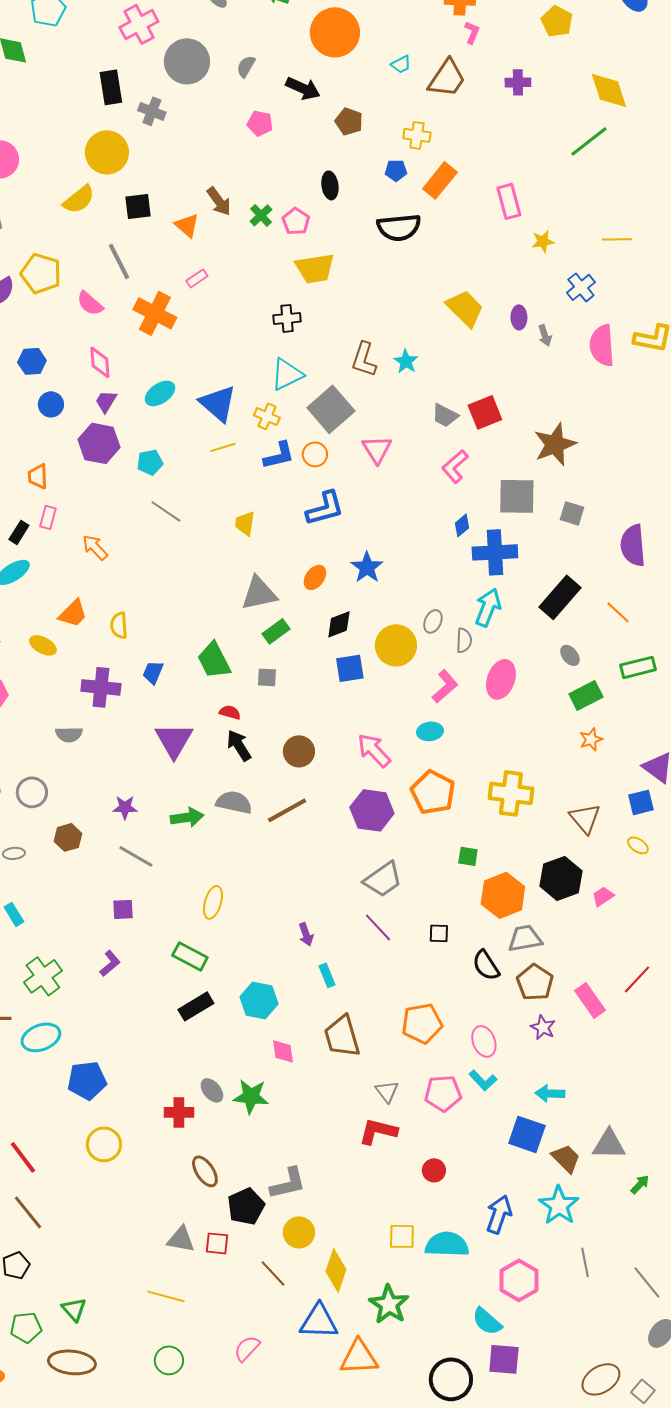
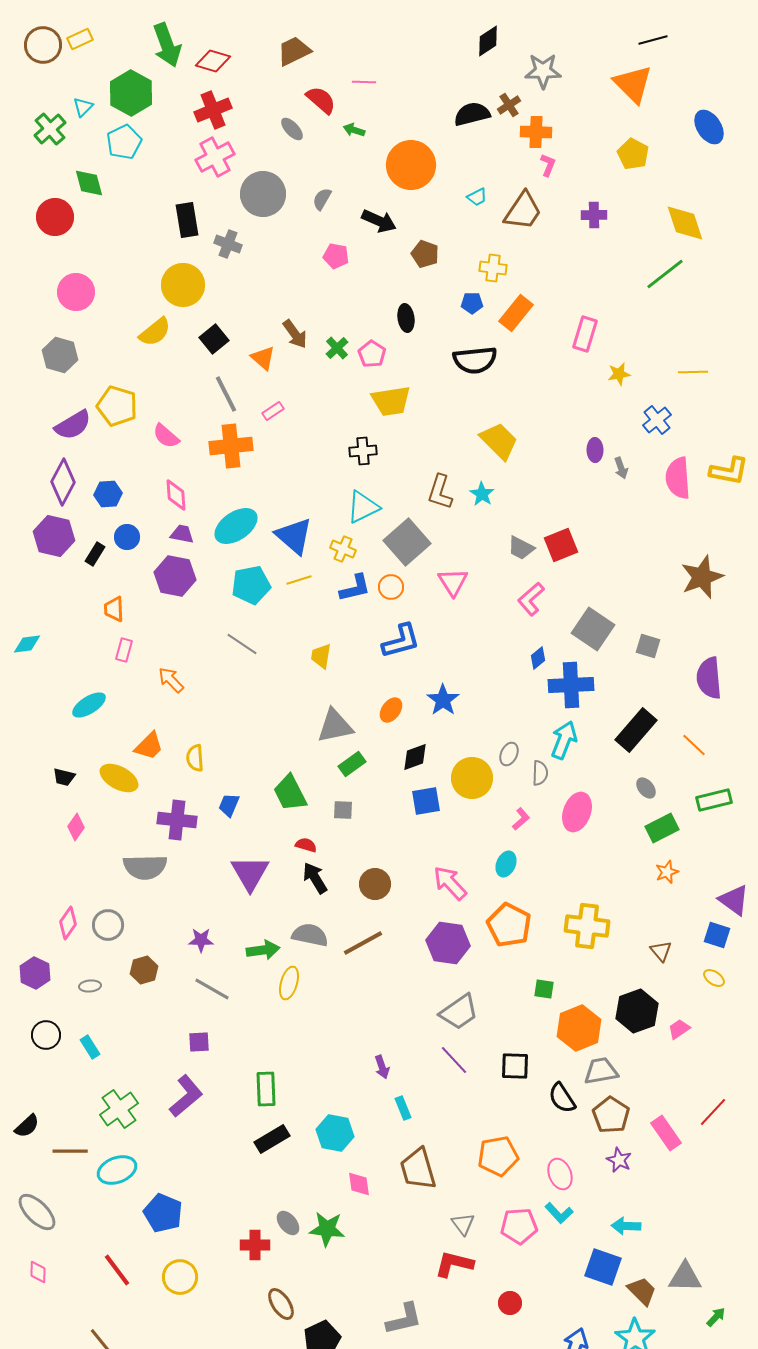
pink rectangle: (509, 201) -> (585, 334), turned 32
black square: (138, 206) -> (214, 339), turned -32
gray line: (119, 261) -> (226, 394), moved
yellow trapezoid: (465, 308) -> (499, 441), moved
orange cross: (155, 313) -> (231, 446), turned -33
cyan ellipse: (160, 393) -> (236, 526), size x1.4
purple trapezoid: (106, 401) -> (182, 534), turned 70
brown star: (555, 444) -> (702, 577), moved
cyan pentagon: (150, 462) -> (251, 585), moved, size x1.5
gray square: (517, 496) -> (593, 629), turned 33
black rectangle: (19, 532) -> (95, 554), moved
yellow ellipse: (43, 645) -> (119, 778), size x1.4
pink L-shape: (445, 686) -> (521, 819), size x0.7
cyan ellipse: (430, 731) -> (506, 864), turned -60
gray semicircle: (69, 734) -> (145, 867), size x1.6
blue square: (641, 802) -> (717, 935), turned 32
brown triangle: (585, 818) -> (661, 951), size x0.7
yellow ellipse: (213, 902) -> (289, 983), moved
black square: (439, 933) -> (515, 1066), size x1.4
green rectangle: (190, 956) -> (266, 1089), turned 60
purple L-shape: (110, 963) -> (186, 1096), size x1.6
blue pentagon: (87, 1080) -> (163, 1213), turned 30
red line: (23, 1157) -> (117, 1270), moved
gray L-shape: (288, 1183) -> (404, 1319), moved

